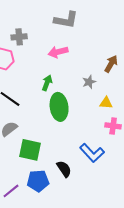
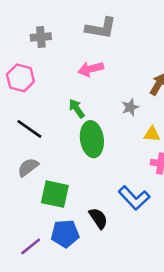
gray cross: (19, 37) -> (41, 37), moved
green arrow: (47, 83) -> (77, 109), turned -56

